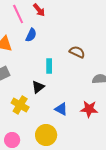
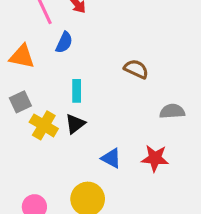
cyan rectangle: (49, 66) -> (77, 91), moved
yellow cross: (20, 105) -> (44, 125), moved

